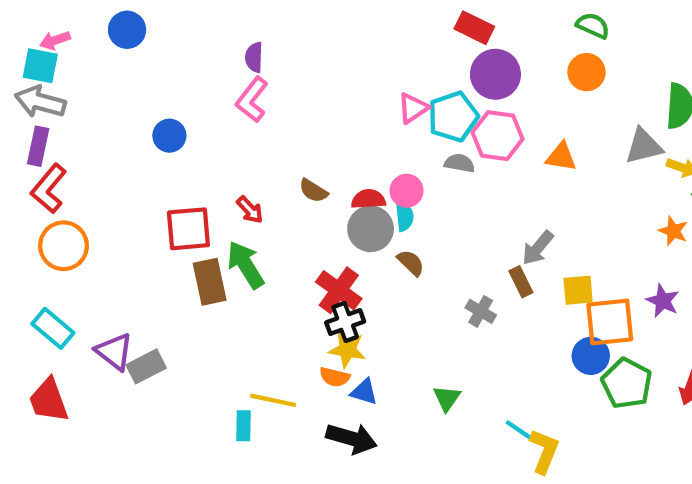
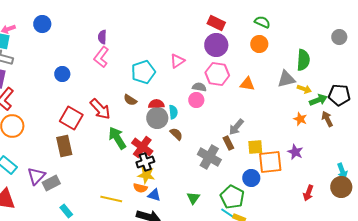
red rectangle: (474, 28) -> (216, 23), moved
cyan pentagon: (453, 117) -> (143, 72), moved
pink circle: (407, 191) -> (196, 100), moved
red arrow: (250, 210) -> (100, 109), size x1.6
red square: (188, 229) -> (71, 118), turned 35
green arrow: (246, 265) -> (117, 138), moved
brown rectangle: (210, 282) -> (64, 146), moved
gray cross: (481, 311) -> (209, 157), size x1.6
purple triangle: (114, 352) -> (36, 176), turned 36
blue circle: (591, 356) -> (251, 178), moved
green pentagon: (627, 383) -> (232, 197), moved
cyan rectangle: (243, 426) -> (66, 211), moved, turned -40

